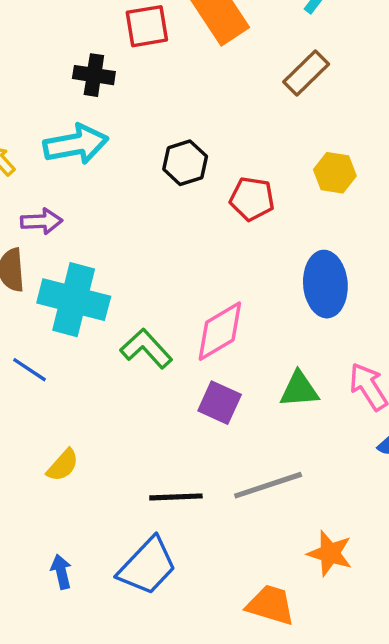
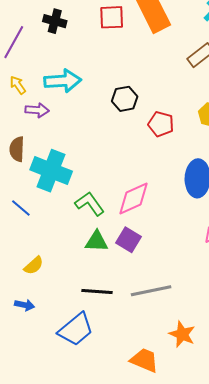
black cross: (94, 75) -> (55, 21), moved
purple arrow: (42, 221) -> (37, 110), moved
green triangle: (299, 389) -> (97, 241), moved
blue arrow: (61, 572) -> (25, 305), moved, turned 108

